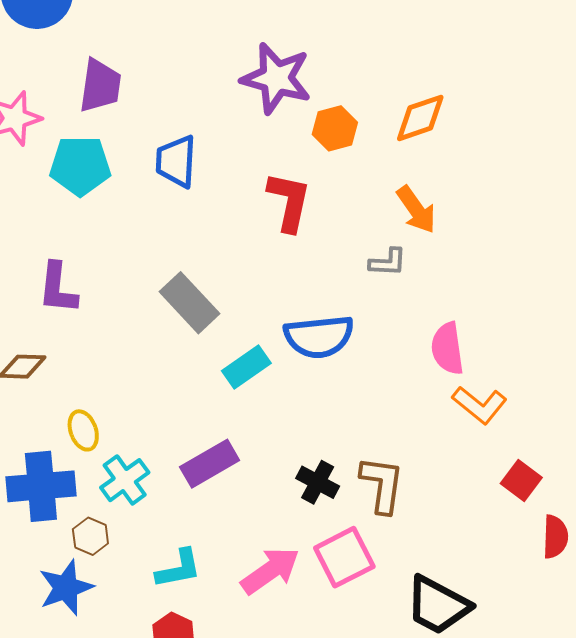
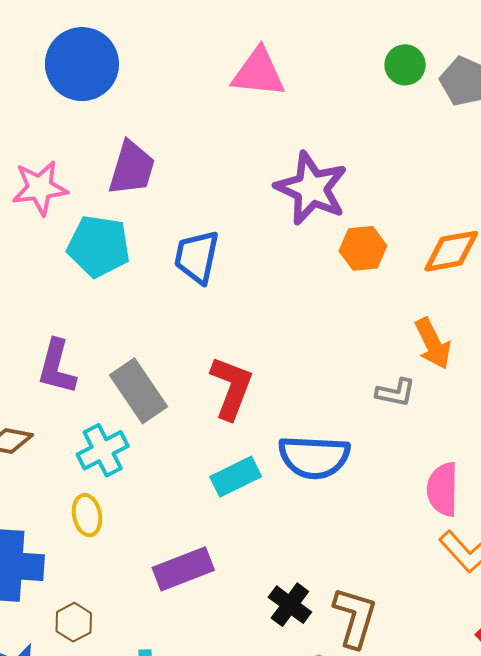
red L-shape: (289, 202) -> (231, 388), moved
gray rectangle: (189, 303) -> (138, 391), moved
yellow ellipse: (83, 430) -> (87, 515), moved
cyan cross: (125, 480) -> (103, 450), moved
brown hexagon: (90, 536) -> (74, 622), moved

